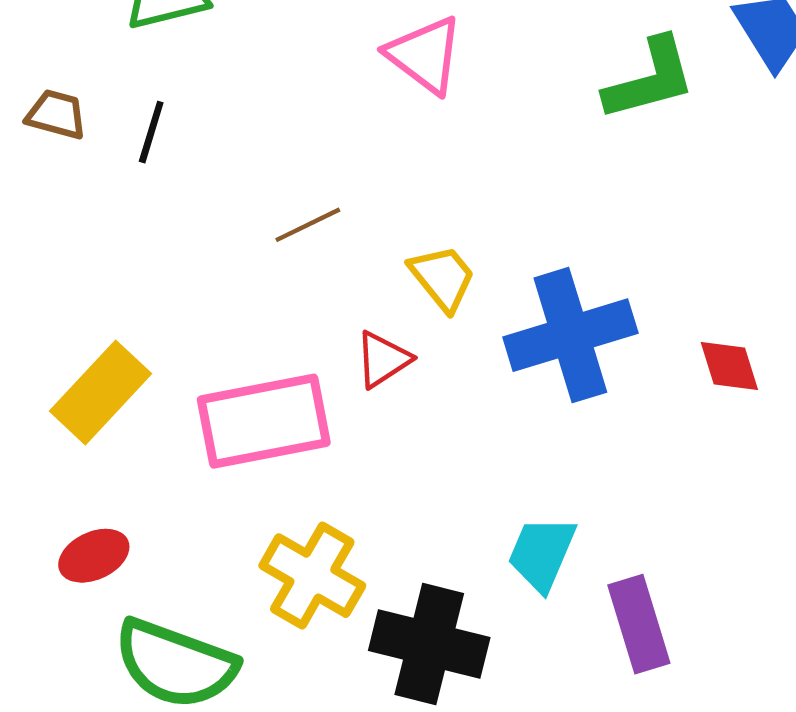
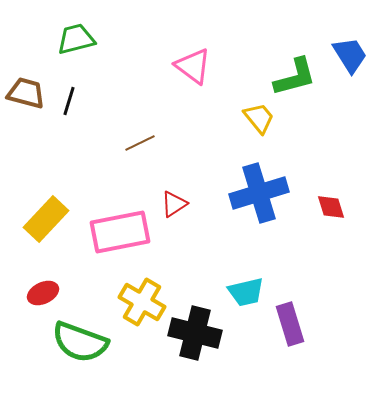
brown trapezoid: (56, 114) -> (26, 93), size x1.4
yellow trapezoid: (442, 278) -> (259, 118), moved
cyan trapezoid: (542, 554) -> (246, 292), turned -126

